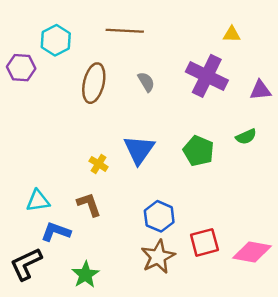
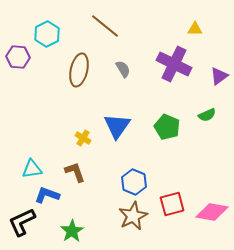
brown line: (125, 31) -> (105, 26), turned 36
purple triangle: (260, 90) -> (219, 76), turned -30

